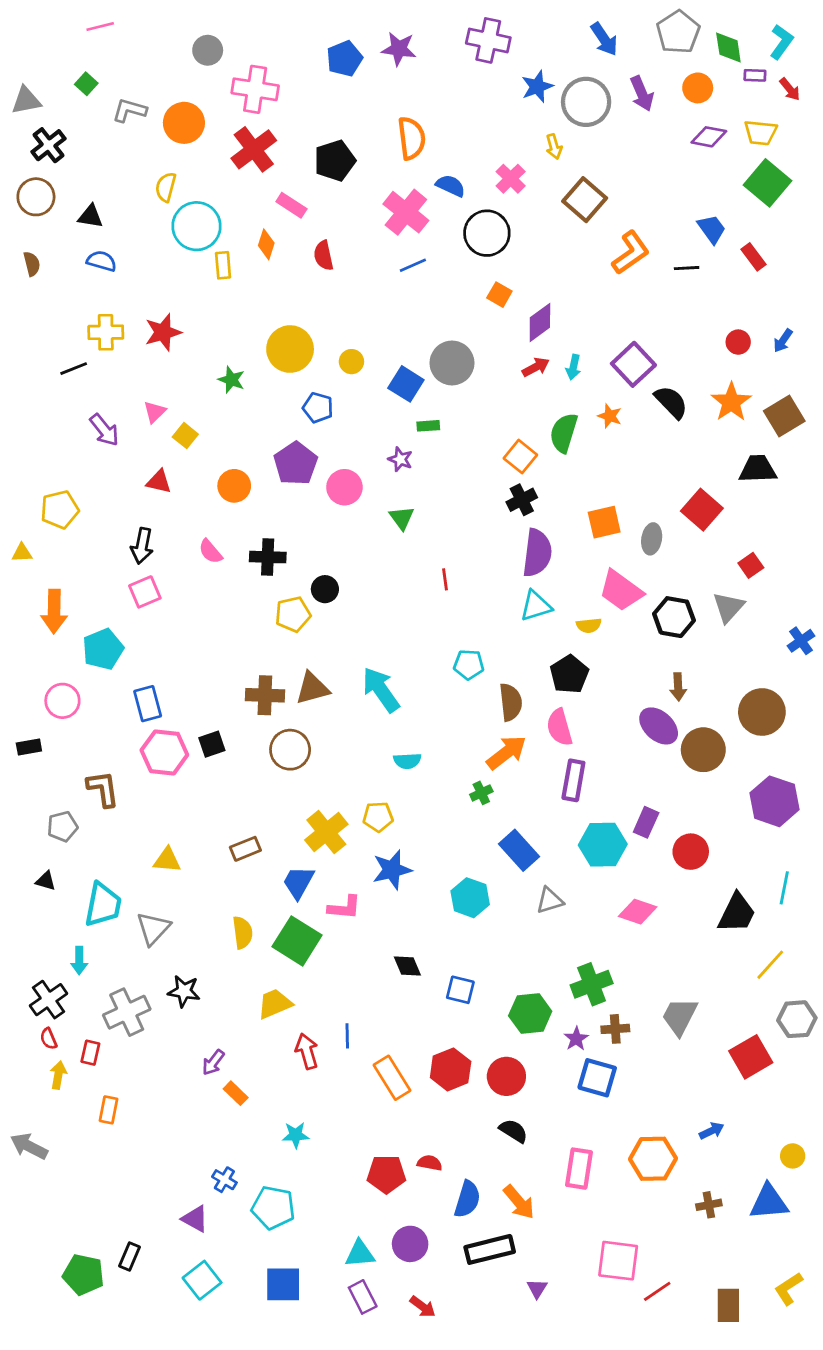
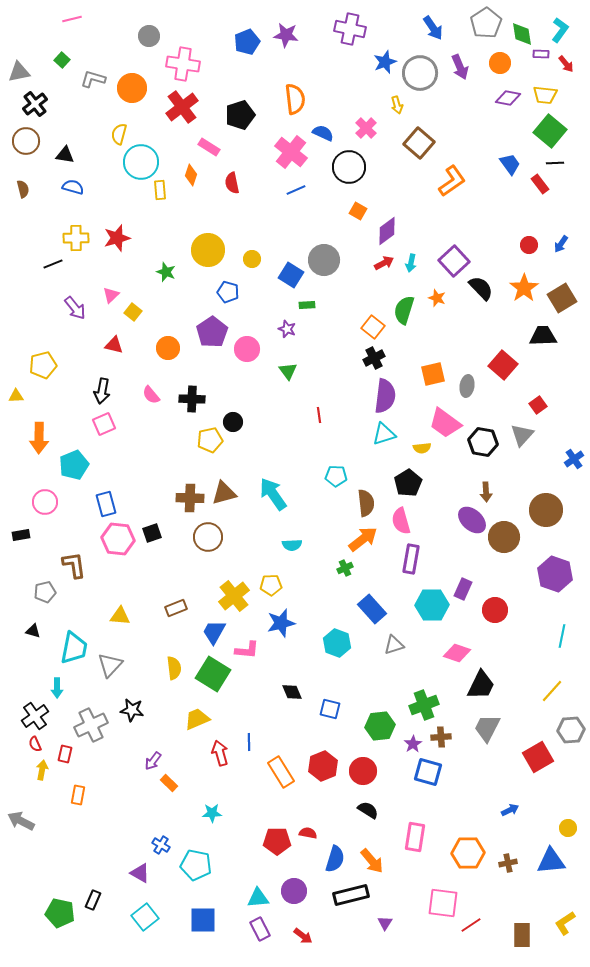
black line: (687, 268) -> (555, 163), moved
black trapezoid: (737, 913) -> (481, 685), moved
orange hexagon: (653, 1159) -> (468, 853), moved

